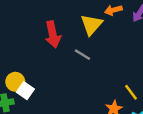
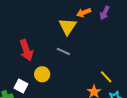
red arrow: (53, 34) -> (26, 50), moved
yellow circle: (15, 82) -> (42, 74), moved

